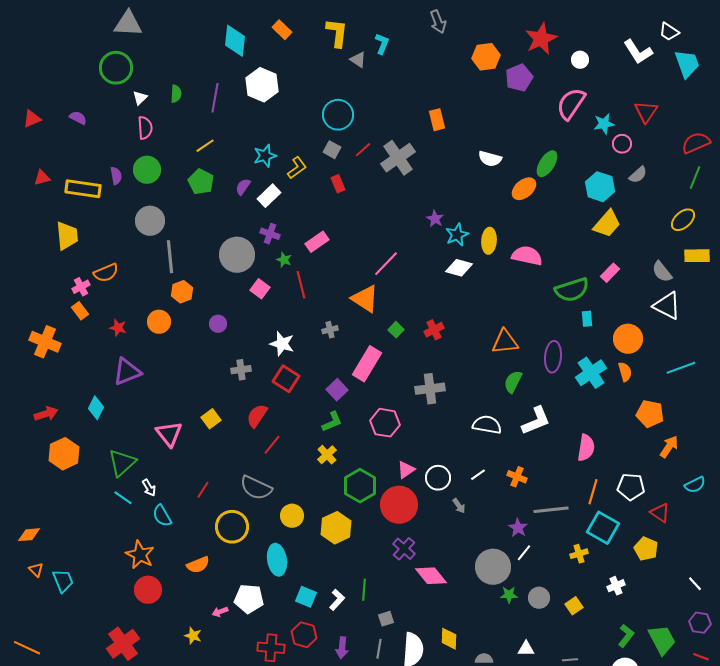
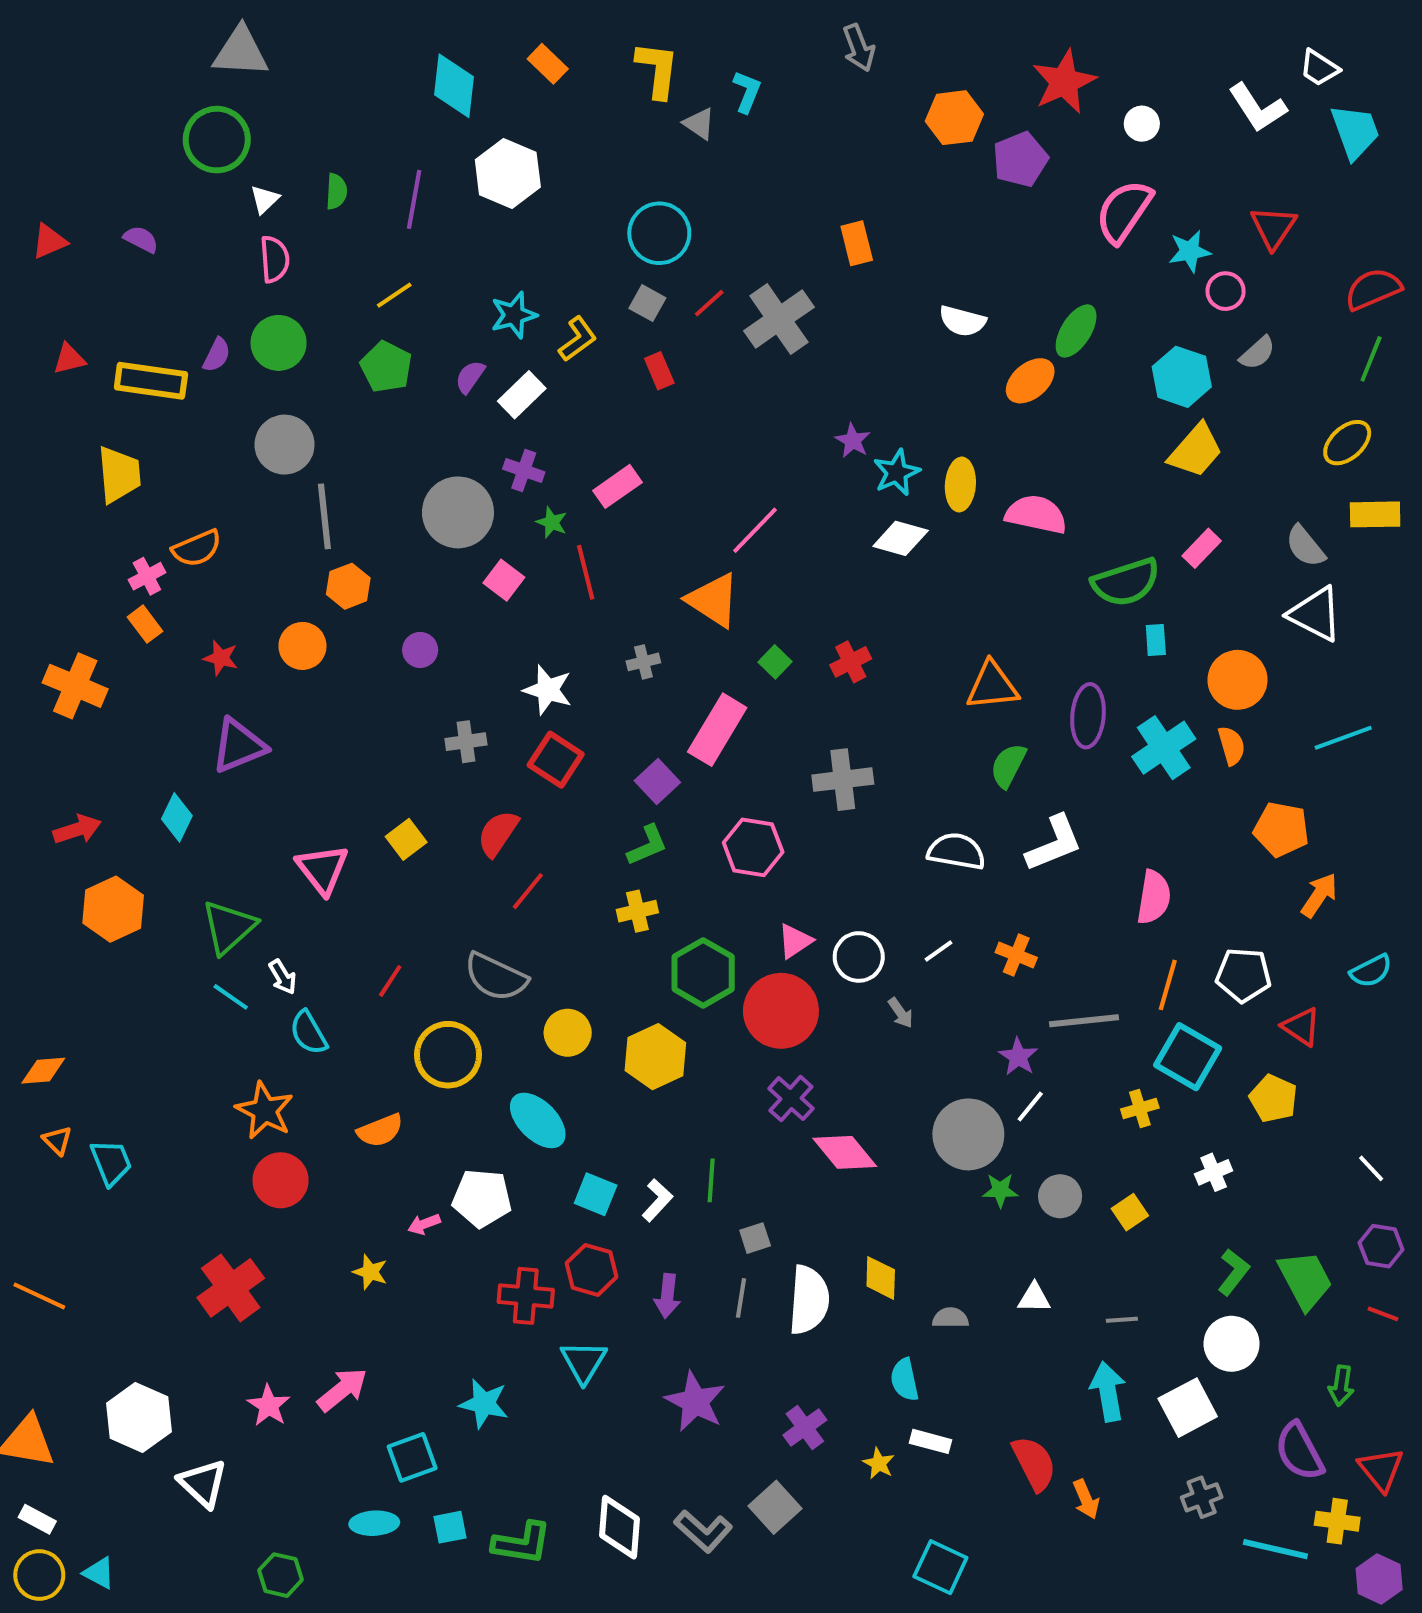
purple semicircle: (116, 176) -> (217, 355), turned 36
yellow cross: (327, 455) -> (637, 911), turned 30
cyan ellipse: (277, 560) -> (538, 1120), turned -36

